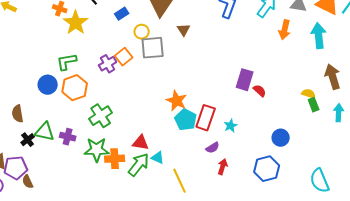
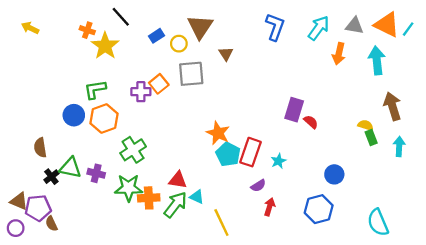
yellow circle: (142, 32) -> (179, 44), moved
purple cross: (108, 64) -> (141, 92), turned 30

